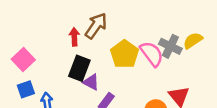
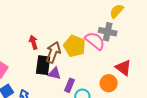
brown arrow: (96, 26) -> (53, 52), moved
yellow semicircle: (193, 41) -> (117, 11), moved

